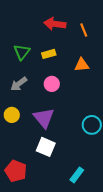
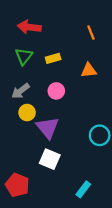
red arrow: (55, 24) -> (29, 27), moved
yellow circle: (12, 115) -> (27, 113), moved

